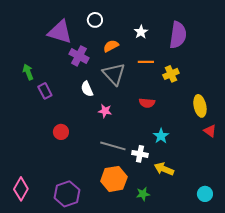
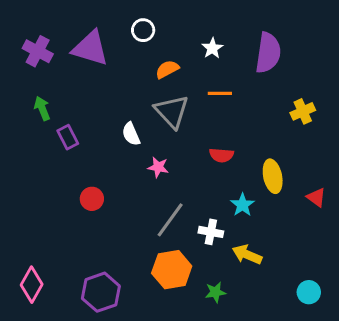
purple cross: (79, 56) -> (38, 51), moved
yellow cross: (171, 74) -> (303, 111), moved
yellow ellipse: (200, 106) -> (273, 176), moved
gray line: (113, 146) -> (170, 220), turned -70

